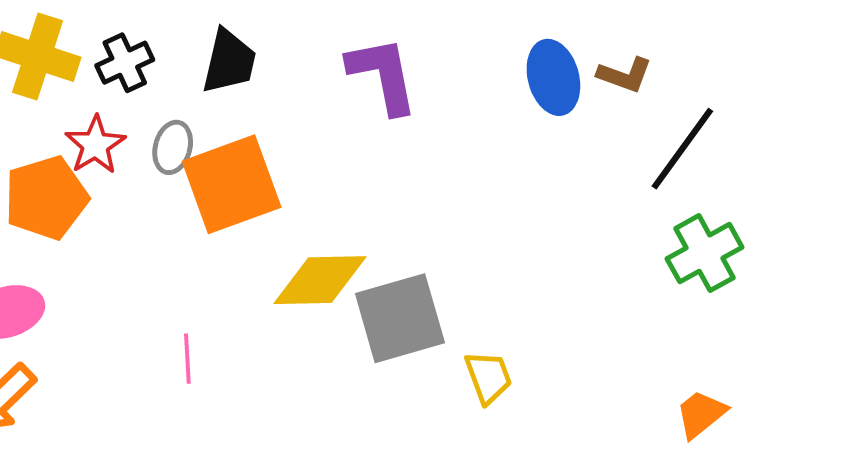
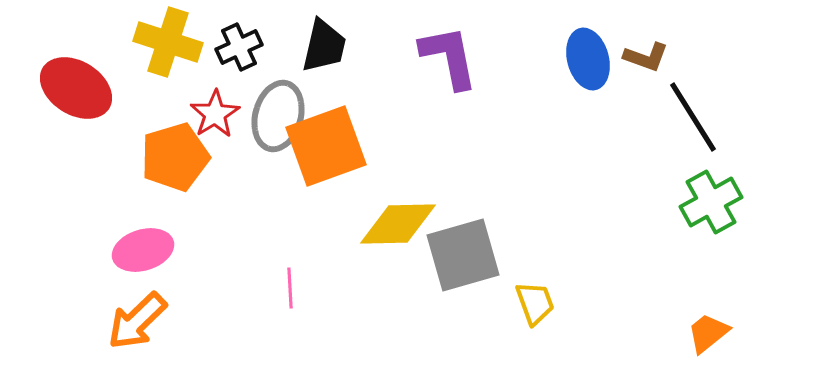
gray ellipse: (173, 147) -> (278, 116), size x1.6
black line: (682, 149) -> (693, 117), turned -68

